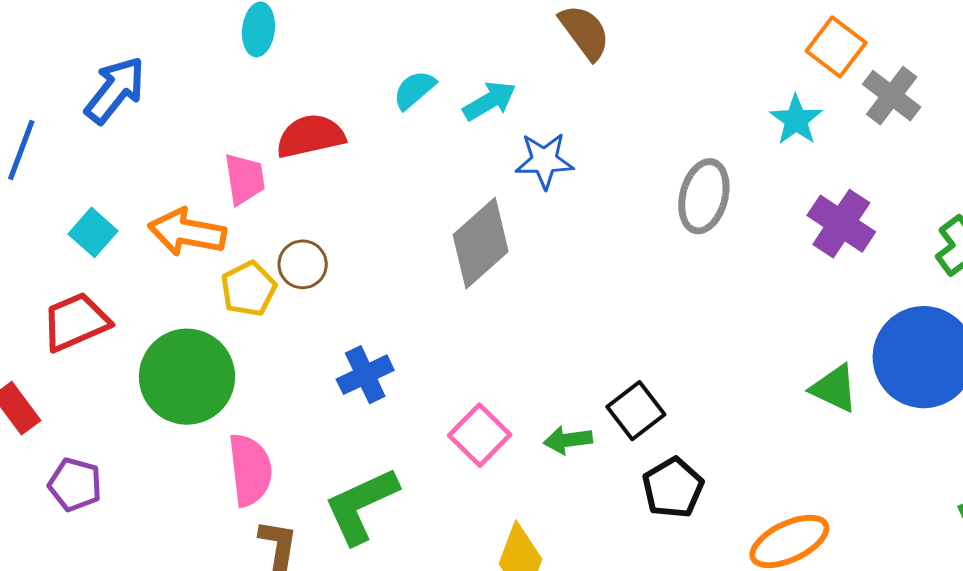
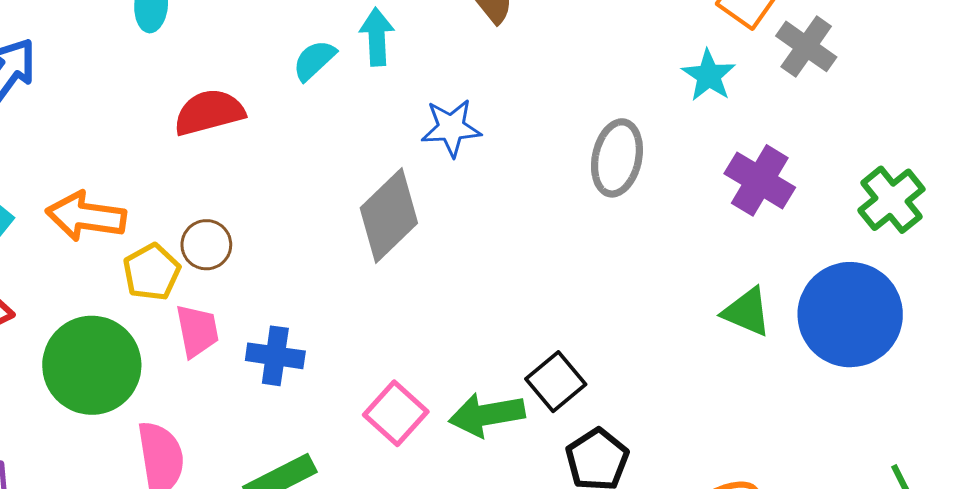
cyan arrow: (490, 101) -> (377, 37), moved, turned -60
pink trapezoid: (244, 179) -> (197, 331), moved
blue cross: (365, 375) -> (275, 356), turned 36
green triangle: (834, 388) -> (747, 312), moved
green arrow: (568, 440) -> (487, 415), size x1.5

